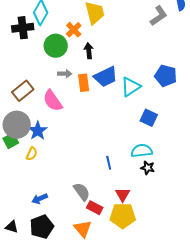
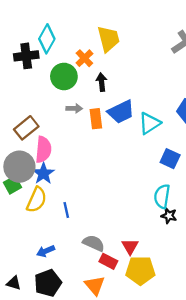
pink semicircle: (53, 101) -> (43, 150), moved, turned -140
cyan semicircle: (142, 151) -> (162, 196), turned -75
yellow semicircle: (32, 154) -> (37, 200), size x1.6
blue line: (109, 163) -> (66, 210), moved
gray semicircle: (82, 192) -> (94, 243), turned -30
red triangle: (123, 195) -> (130, 247), moved

